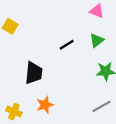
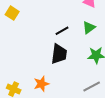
black trapezoid: (34, 73) -> (59, 54), moved

